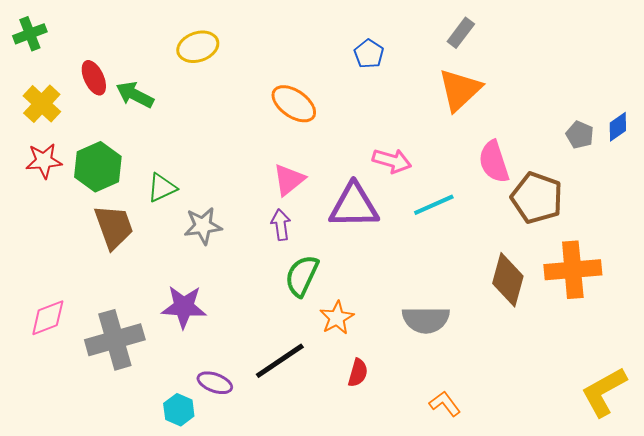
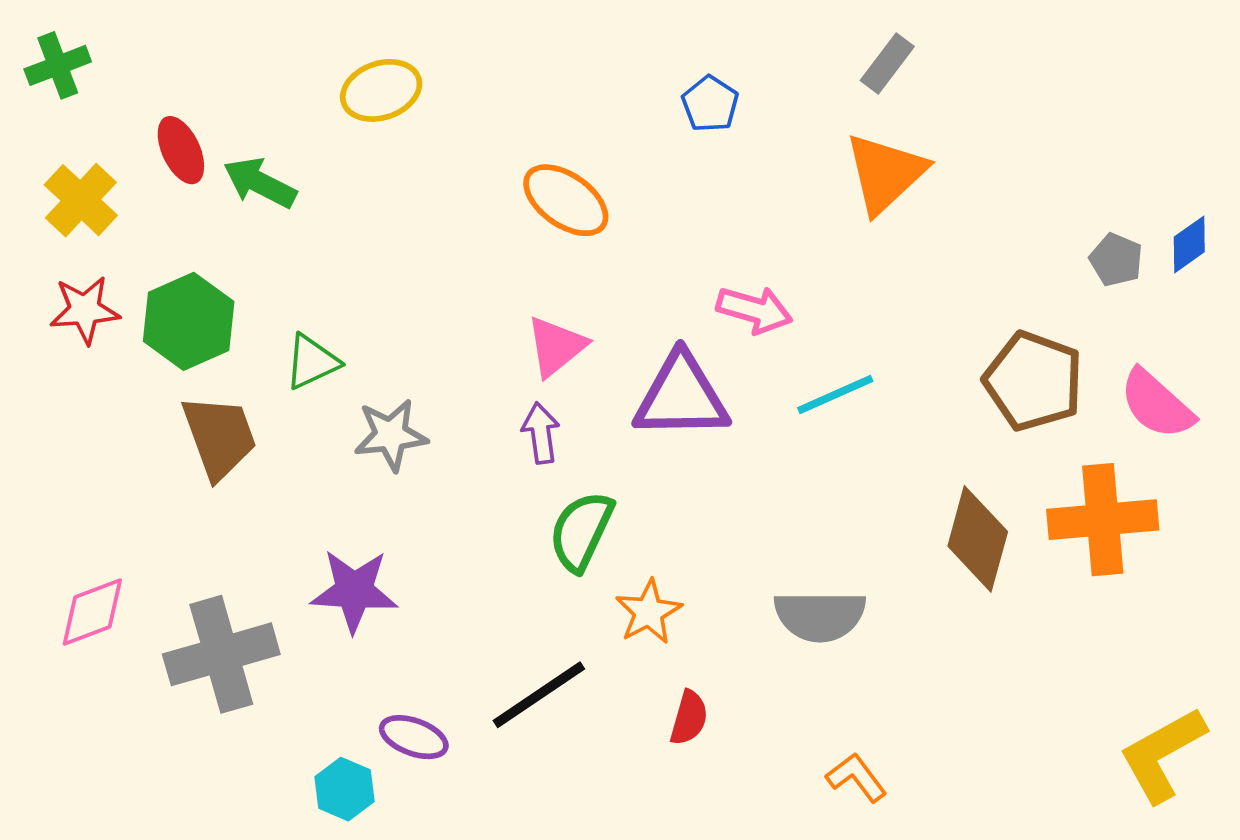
pink semicircle: (494, 162) -> (1157, 404), moved, turned -30

